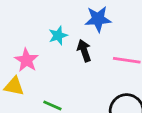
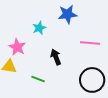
black arrow: (84, 51) -> (56, 57), moved

